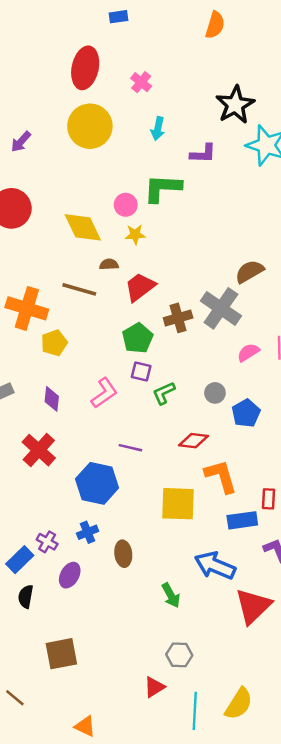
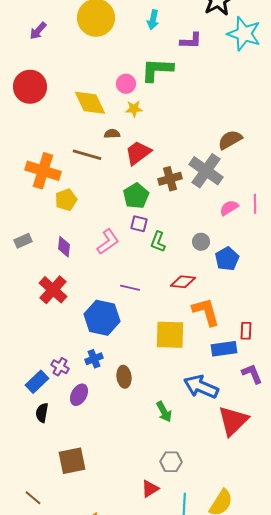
green L-shape: (164, 393) -> (158, 242), turned -45

